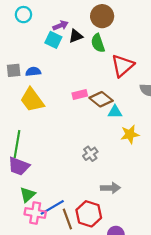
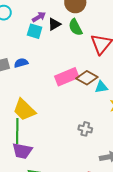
pink rectangle: (80, 95) -> (67, 77), size x1.6
yellow trapezoid: (32, 100) -> (24, 110), moved
gray cross: (90, 154) -> (85, 129), turned -32

